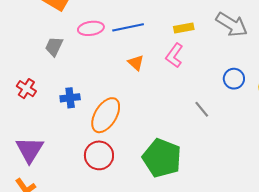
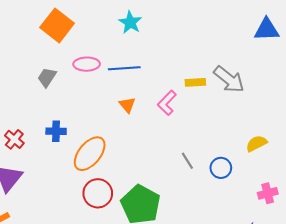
yellow rectangle: (184, 28) -> (195, 82), moved
blue circle: (234, 79) -> (221, 168), moved
red cross: (26, 89) -> (14, 139), moved
red circle: (99, 155) -> (98, 193), moved

